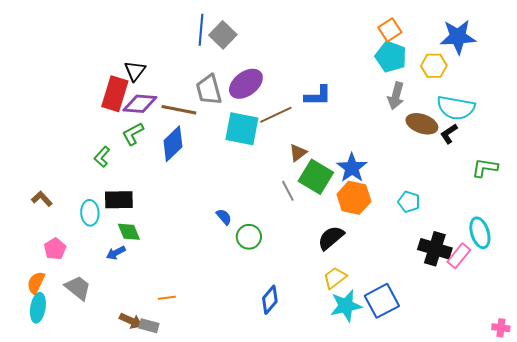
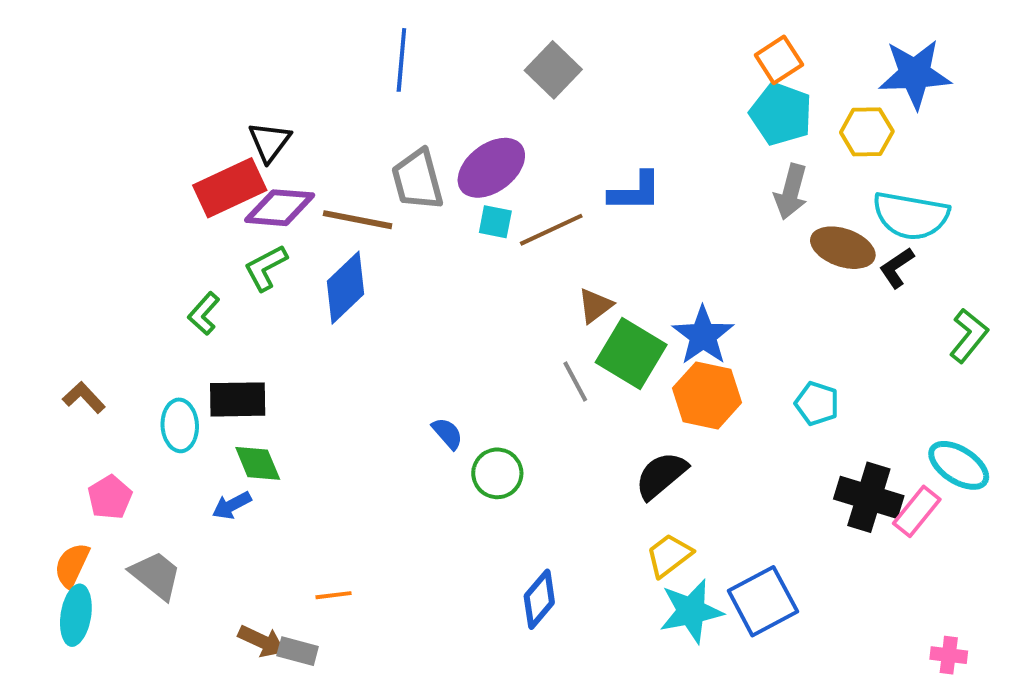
gray square: (223, 35) -> (553, 70), moved
red rectangle: (115, 94) -> (230, 188), turned 48
cyan square: (242, 129) -> (495, 222), moved, size x0.5
green L-shape: (485, 168) -> (969, 336), turned 120
cyan ellipse: (480, 233) -> (959, 465), turned -40
pink cross: (501, 328) -> (949, 655), moved

